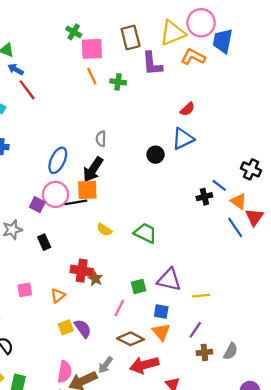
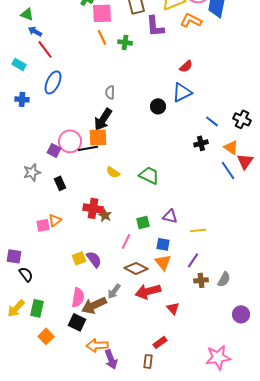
blue ellipse: (58, 160) -> (53, 82), moved
blue line: (219, 185) -> (212, 121), moved
purple triangle: (169, 280) -> (170, 216), size x0.7
orange triangle: (58, 296) -> (55, 220), moved

